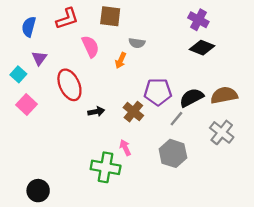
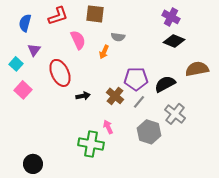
brown semicircle: (224, 95) -> (197, 69), moved
gray line: (176, 119) -> (139, 102), moved
gray cross: (222, 132) -> (175, 114), moved

